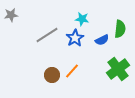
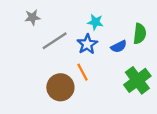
gray star: (11, 15) -> (32, 17), moved
orange line: (72, 71) -> (83, 72), moved, turned -70
brown circle: (52, 75) -> (60, 87), size x1.5

